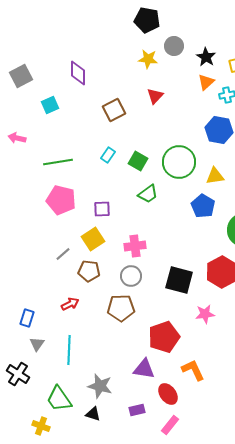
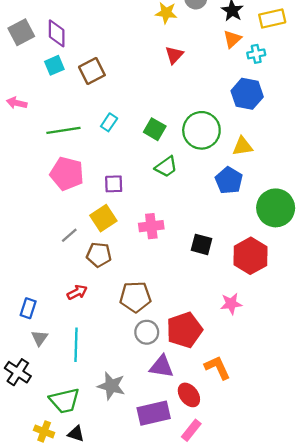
purple diamond: (78, 73) -> (57, 33), moved
brown square: (114, 110) -> (92, 71), moved
cyan rectangle: (108, 155) -> (109, 122), moved
gray circle: (131, 276) -> (147, 332), moved
black square: (179, 280) -> (201, 244), moved, size x0.7
green trapezoid: (59, 399) -> (65, 401), turned -68
purple rectangle: (137, 410) -> (154, 413), size x1.8
black triangle: (93, 414) -> (76, 434), moved

